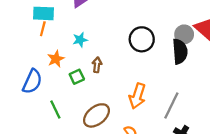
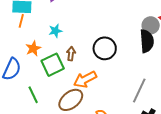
black circle: (142, 39) -> (105, 48), moved
green square: (77, 77) -> (53, 65), size x1.6
orange arrow: (137, 96) -> (85, 79), moved, turned 45

